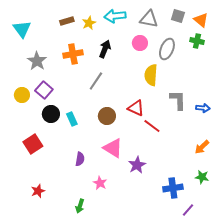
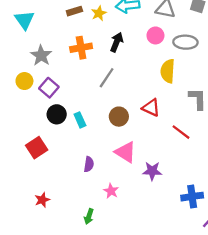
gray ellipse: (167, 49) -> (185, 42), turned 70
yellow circle: (22, 95) -> (24, 81), moved
red line: (152, 126) -> (181, 132), moved
purple star: (137, 165) -> (152, 171), turned 30

